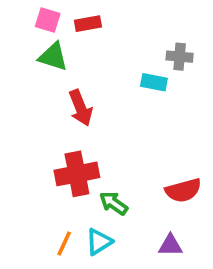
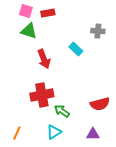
cyan rectangle: (154, 82) -> (76, 49), moved, turned 32
orange line: (64, 244) -> (17, 133), moved

